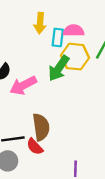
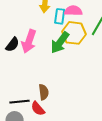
pink arrow: (23, 85) -> (29, 41), moved, turned -45
brown semicircle: (41, 127) -> (44, 92), size x0.7

